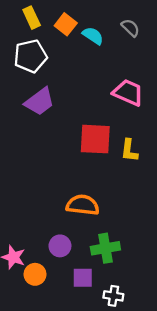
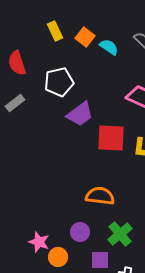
white pentagon: (30, 56) -> (59, 82), moved
purple trapezoid: (40, 102) -> (80, 114), moved
green cross: (105, 248) -> (120, 234), turned -30

